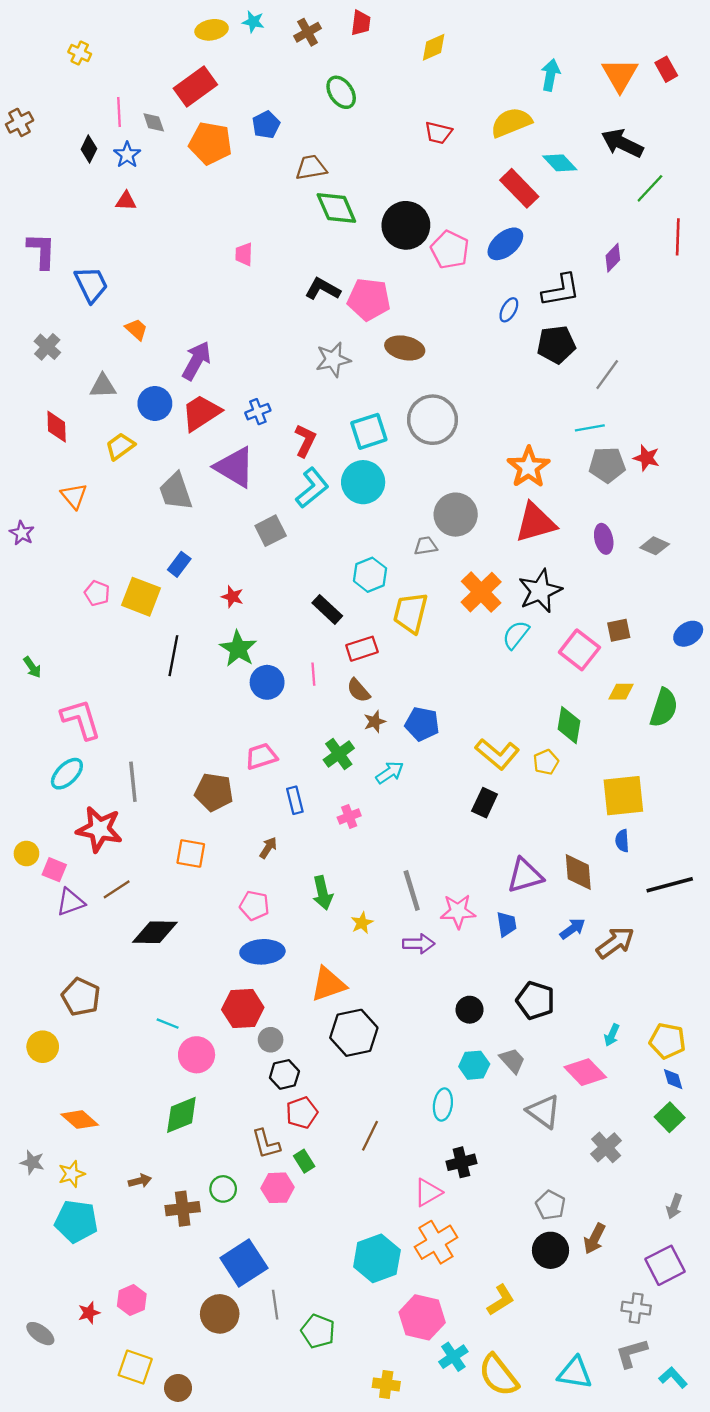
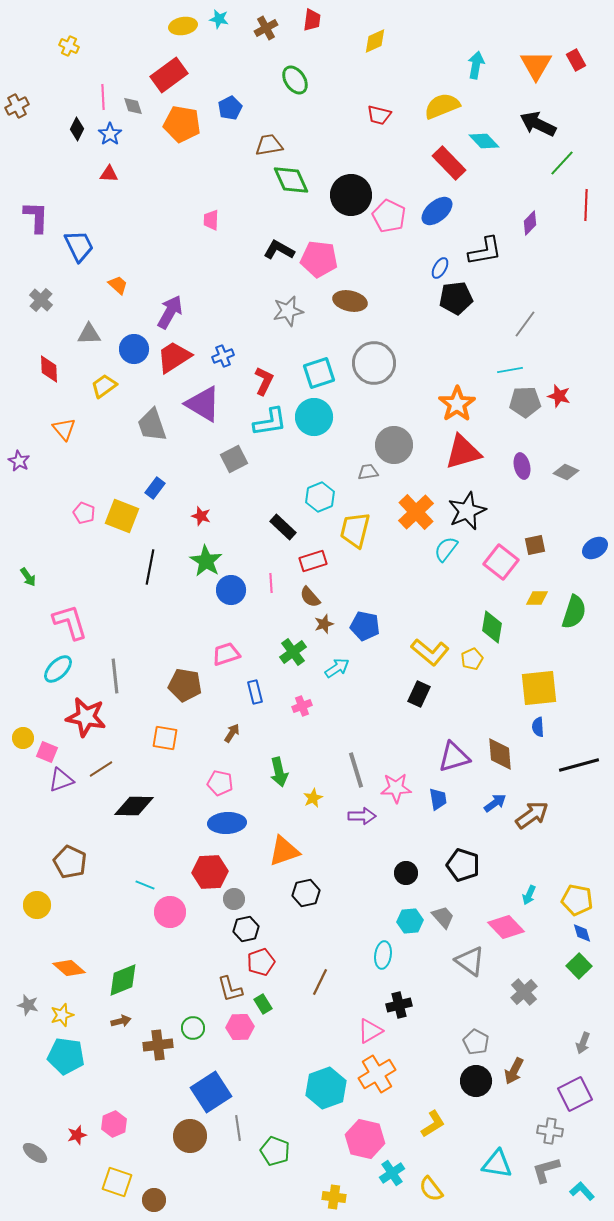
black pentagon: (556, 344) -> (456, 298), moved
cyan L-shape: (312, 488) -> (270, 422), turned 30
black hexagon: (354, 1033) -> (306, 893), size x0.7
green diamond: (181, 1115) -> (123, 980), moved
cyan triangle: (575, 1373) -> (497, 1164), moved
yellow semicircle: (498, 1375) -> (431, 1189), size x0.7

